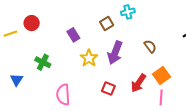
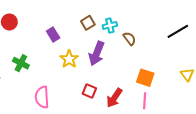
cyan cross: (128, 12) -> (110, 25), moved
brown semicircle: (150, 46) -> (129, 39), moved
orange square: (162, 76) -> (145, 78), turned -36
red arrow: (138, 83) -> (114, 98), moved

